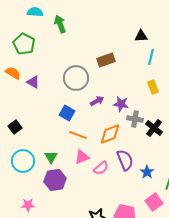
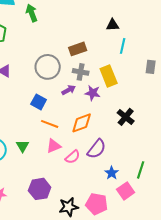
yellow rectangle: (153, 87) -> (109, 76), moved, size x1.5
gray cross: (135, 119) -> (81, 72), moved
purple semicircle: (125, 160) -> (97, 149), turned 60
blue star: (147, 172) -> (112, 173), moved
purple hexagon: (55, 180) -> (40, 189), moved

